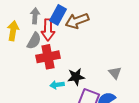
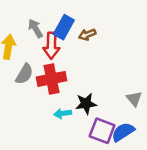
gray arrow: (35, 16) -> (35, 28), turned -35
brown arrow: (77, 21) -> (87, 35), size x0.6
gray semicircle: (34, 41) -> (24, 74), moved

